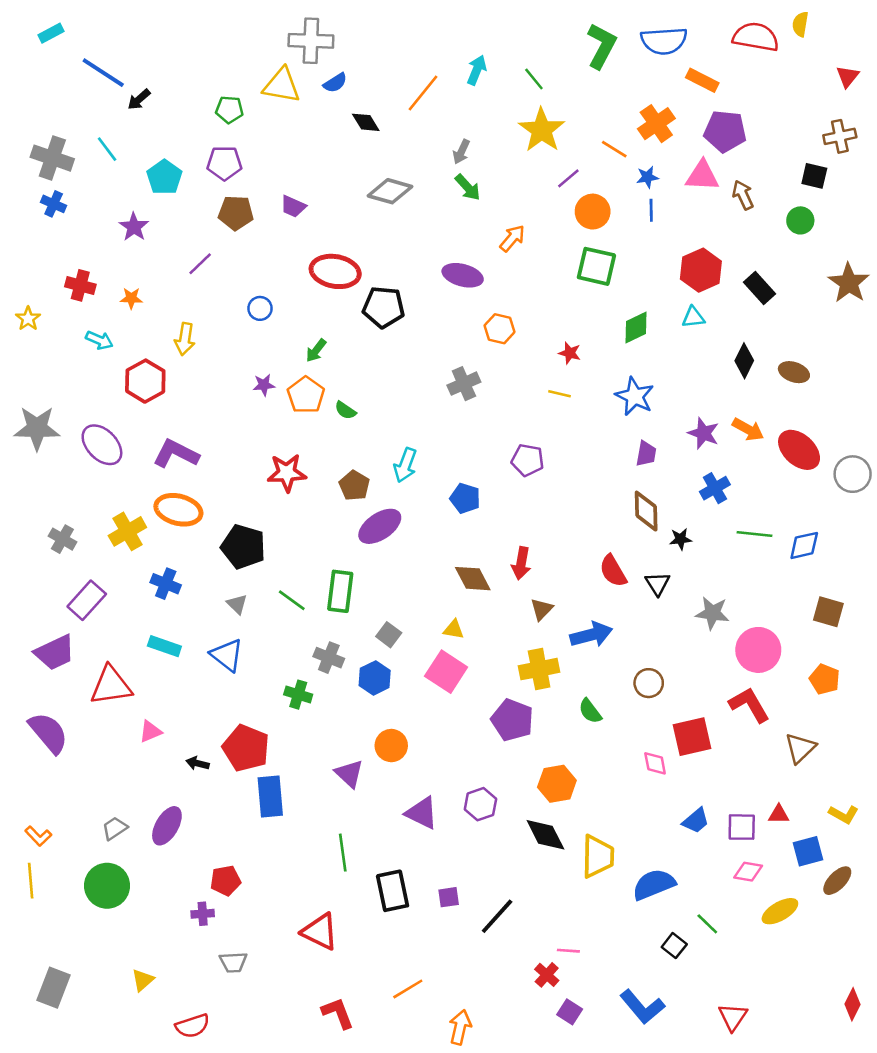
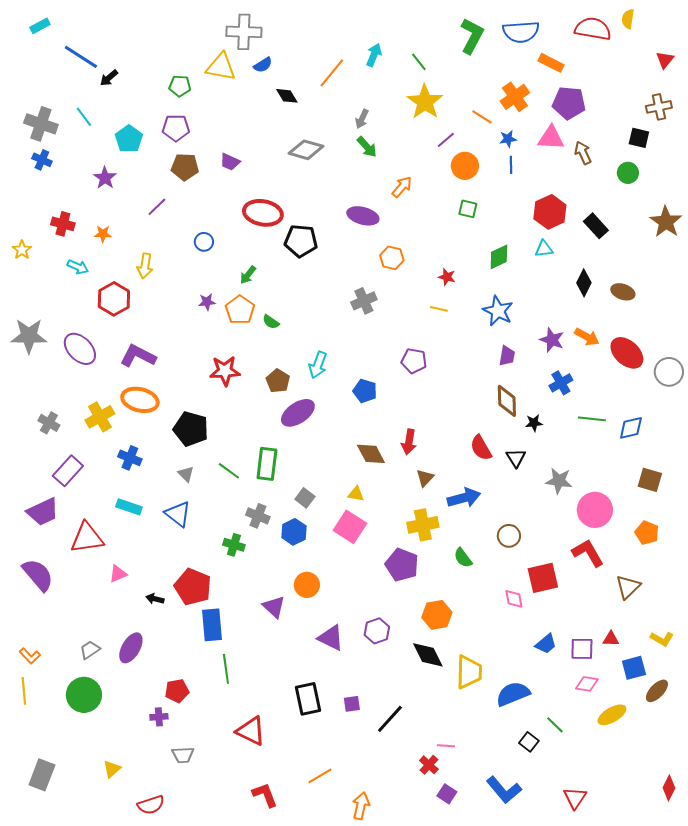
green square: (596, 266) -> (468, 209), size x0.6
green line: (343, 853) -> (226, 669), moved

